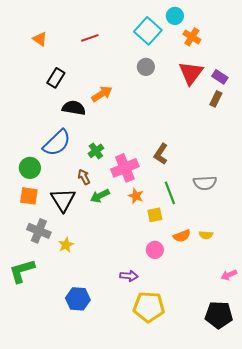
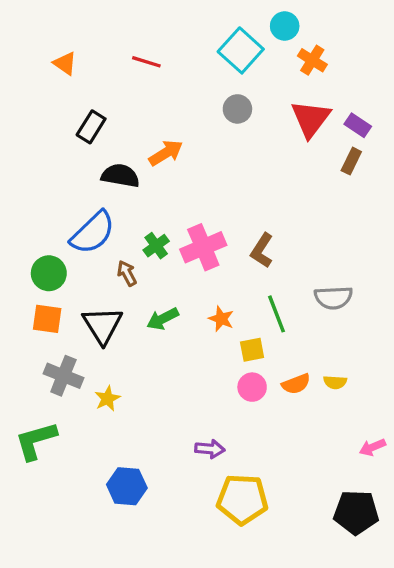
red line: (90, 38) -> (146, 62), turned 36
pink cross: (125, 168) -> (203, 247), moved
brown arrow: (84, 177) -> (127, 273), moved
pink circle: (155, 250) -> (252, 387), moved

